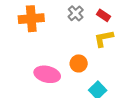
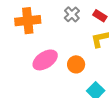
pink ellipse: (47, 74) -> (45, 60), moved, turned -45

